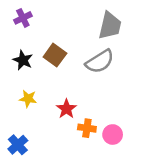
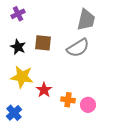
brown square: (55, 55) -> (43, 43), turned -30
yellow star: (28, 99) -> (22, 77), size x1.6
red star: (66, 109) -> (44, 90), moved

